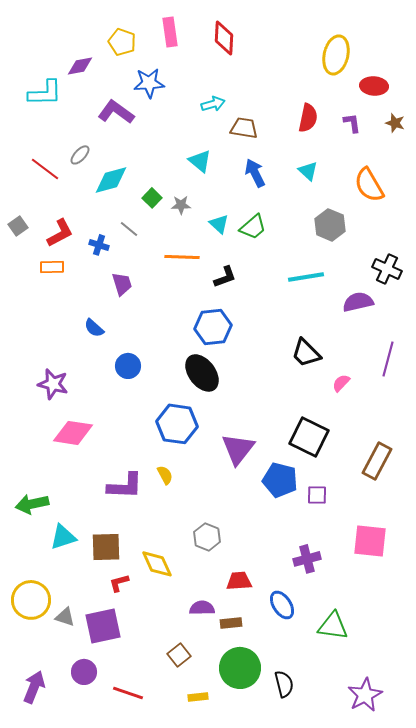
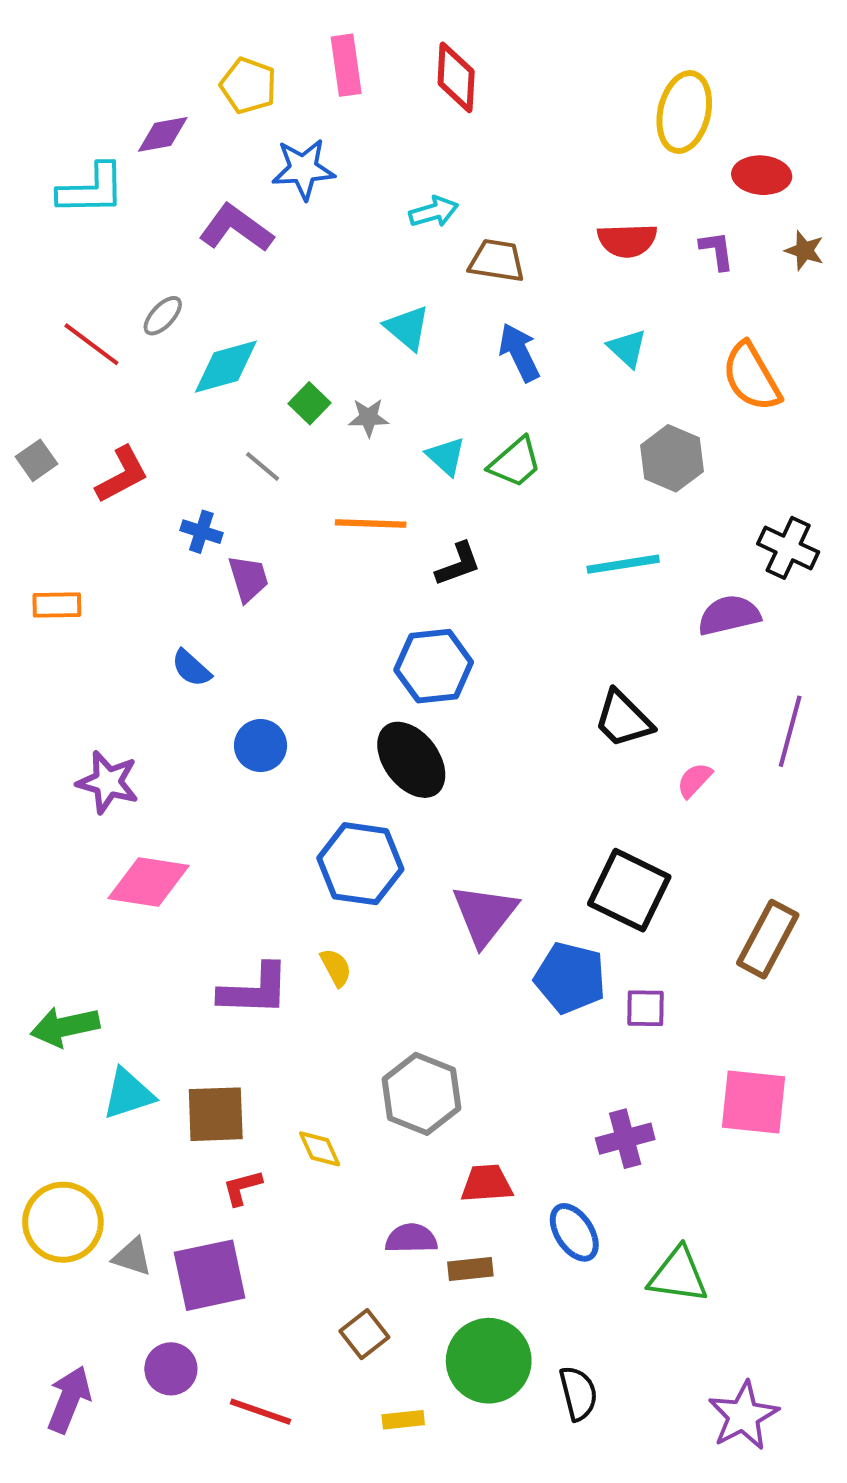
red semicircle: (308, 118) -> (627, 240), turned 76
blue cross: (99, 245) -> (201, 532), moved
orange rectangle: (52, 267) -> (57, 605), moved
gray hexagon: (207, 537) -> (421, 1094), size x1.4
yellow diamond: (157, 564) -> (320, 1149), size x0.7

